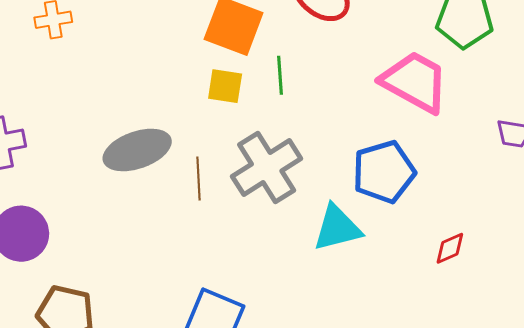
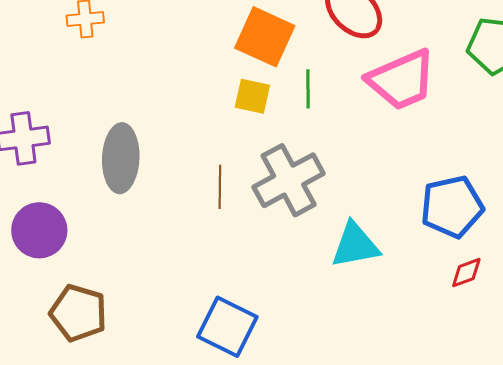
pink trapezoid: (415, 82) -> (402, 80), moved, turned 124
gray ellipse: (137, 150) -> (121, 158), moved, turned -72
blue pentagon: (384, 172) -> (452, 207), moved

